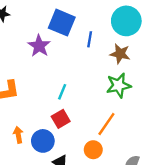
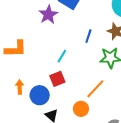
blue line: (90, 39) -> (88, 36), moved

